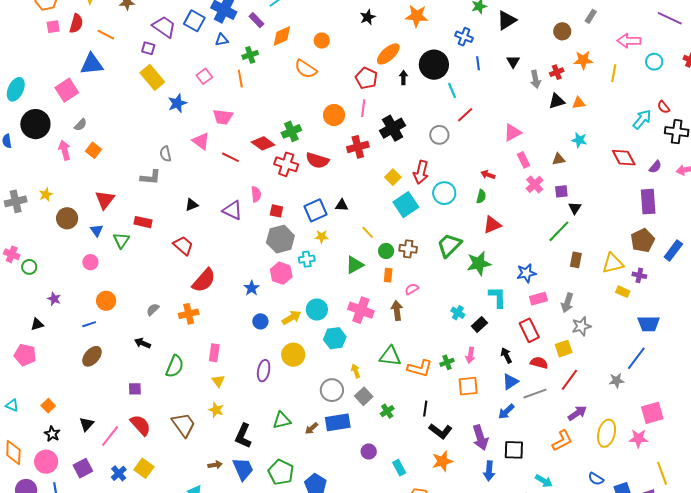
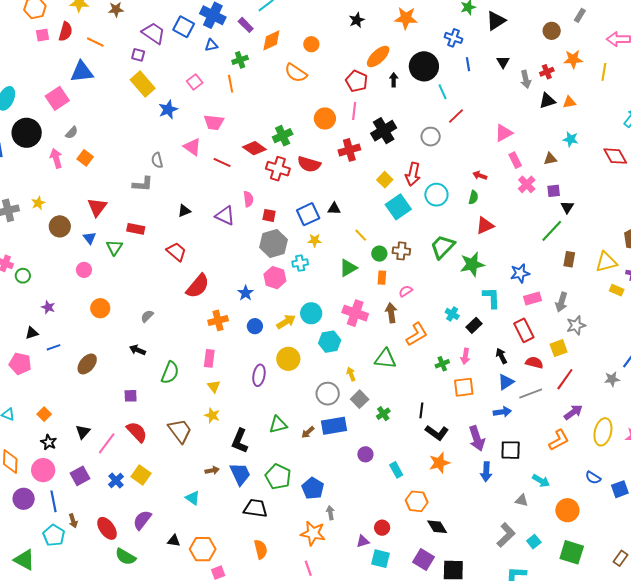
orange cross: (189, 314) -> (218, 320), moved
blue line: (89, 324) -> (53, 347), moved
orange L-shape: (420, 368) -> (417, 334), moved, turned -45
blue arrow: (506, 412) -> (502, 412), turned -144

